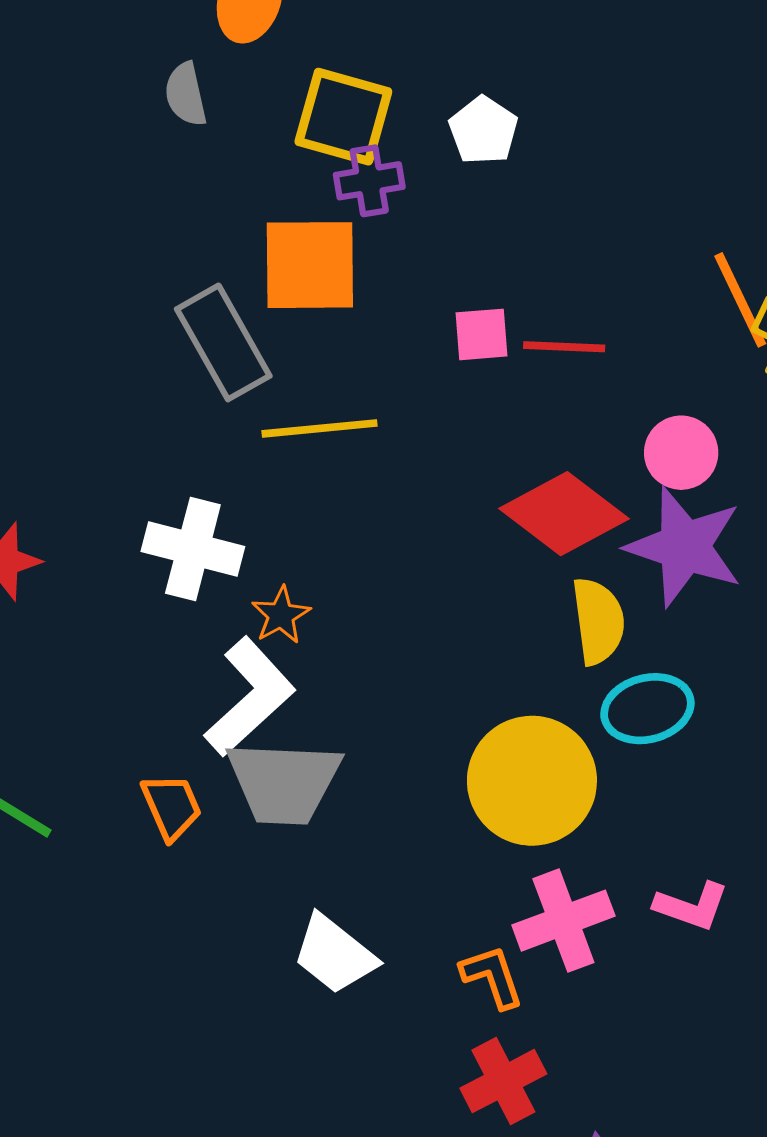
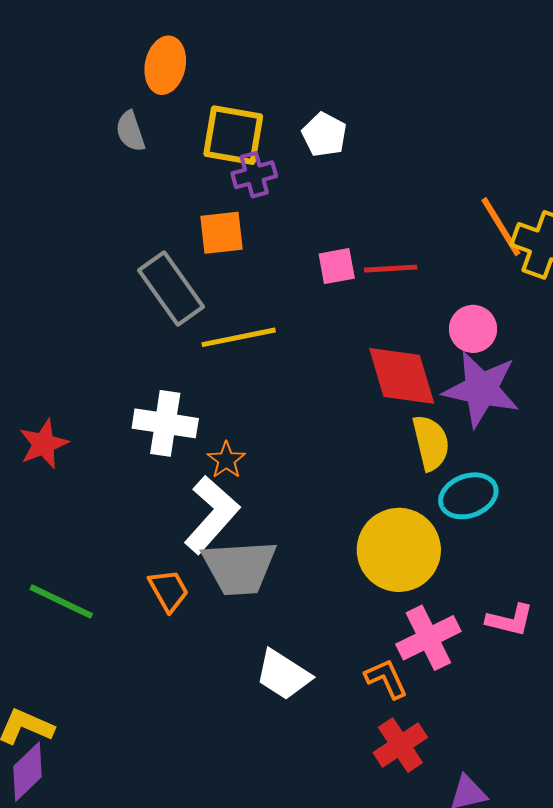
orange square: (310, 265) -> (222, 233), size x0.7
red diamond: (564, 514) -> (402, 376), turned 42

